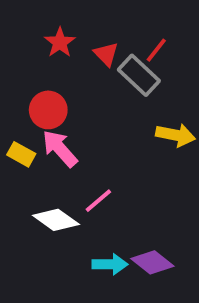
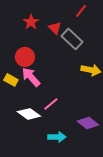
red line: (156, 50) -> (81, 11), moved
purple diamond: (152, 262) -> (88, 123), moved

